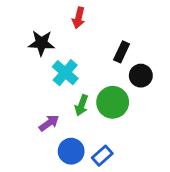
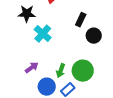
green circle: (113, 102) -> (83, 71), moved
green arrow: (82, 105) -> (61, 71), moved

